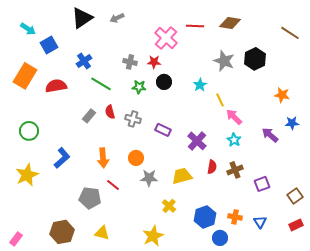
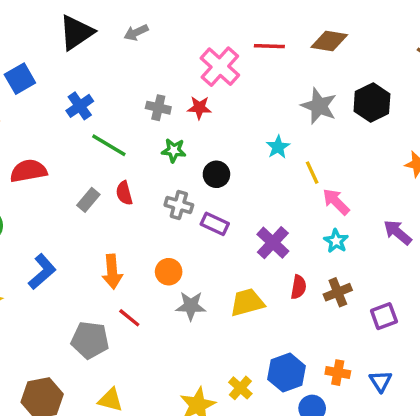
black circle: (164, 82) -> (216, 174), moved
red semicircle: (56, 86) -> (28, 171), moved
gray cross: (133, 119) -> (179, 205), moved
yellow cross: (169, 206) -> (240, 388), moved

